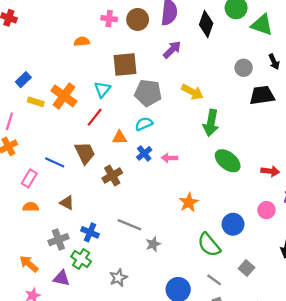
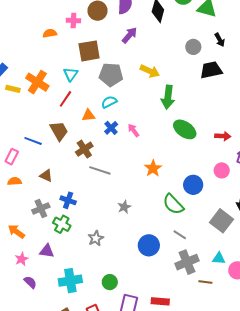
pink cross: (109, 19) -> (73, 21), moved
pink arrow: (169, 158) -> (133, 130), turned 56
gray line: (129, 225) -> (100, 170), moved
gray square: (247, 268) -> (221, 221), moved, size x1.6
purple triangle: (61, 278) -> (47, 251), moved

